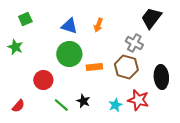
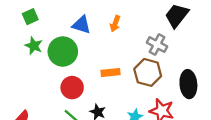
green star: (15, 47) -> (34, 46), moved
green circle: (69, 54) -> (63, 52), moved
red circle: (43, 80) -> (72, 88), moved

